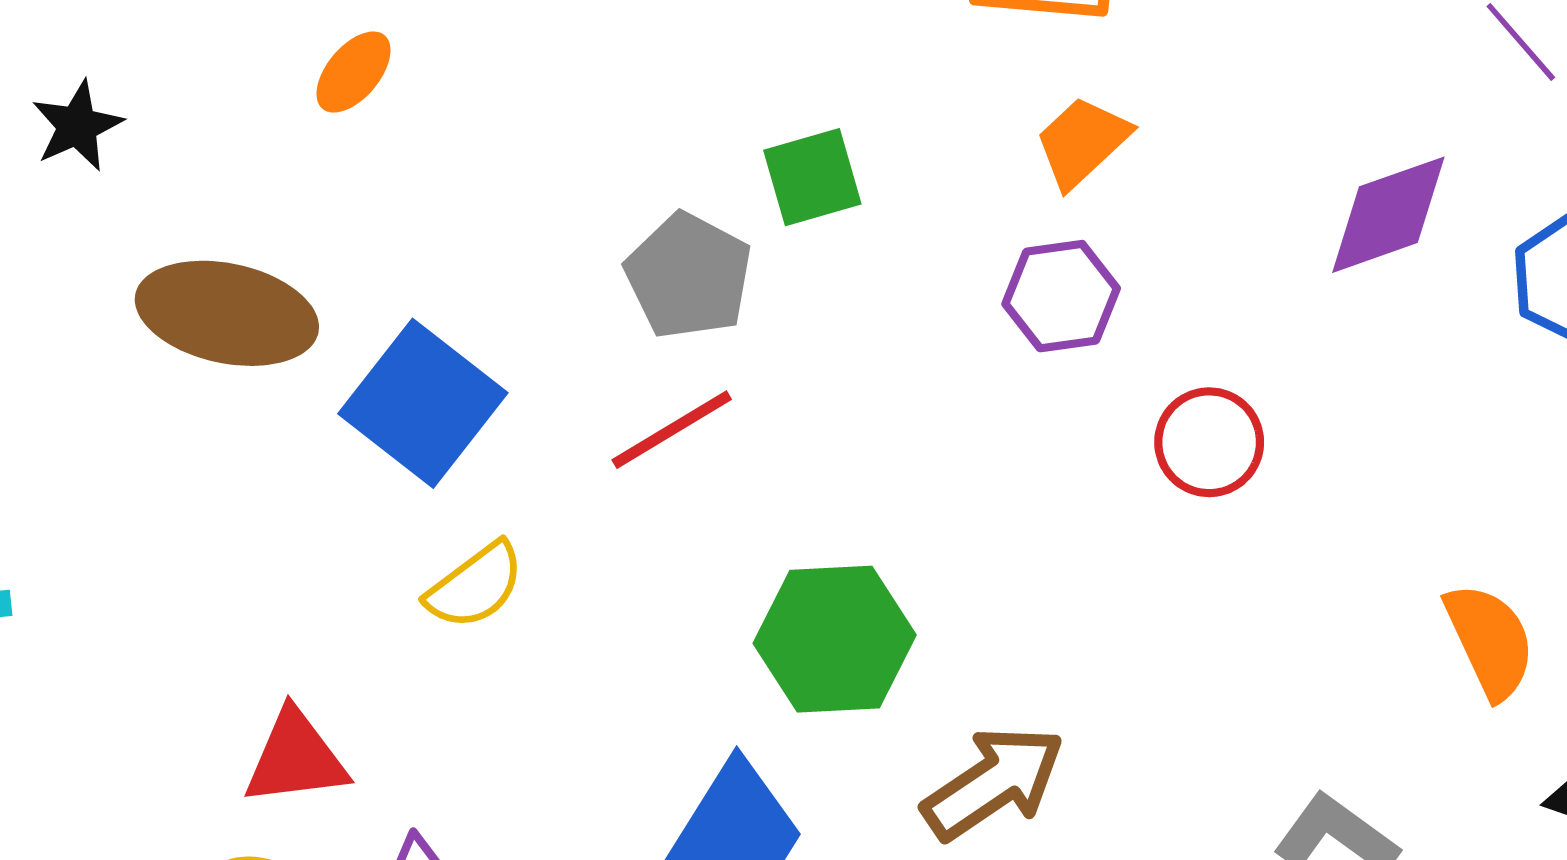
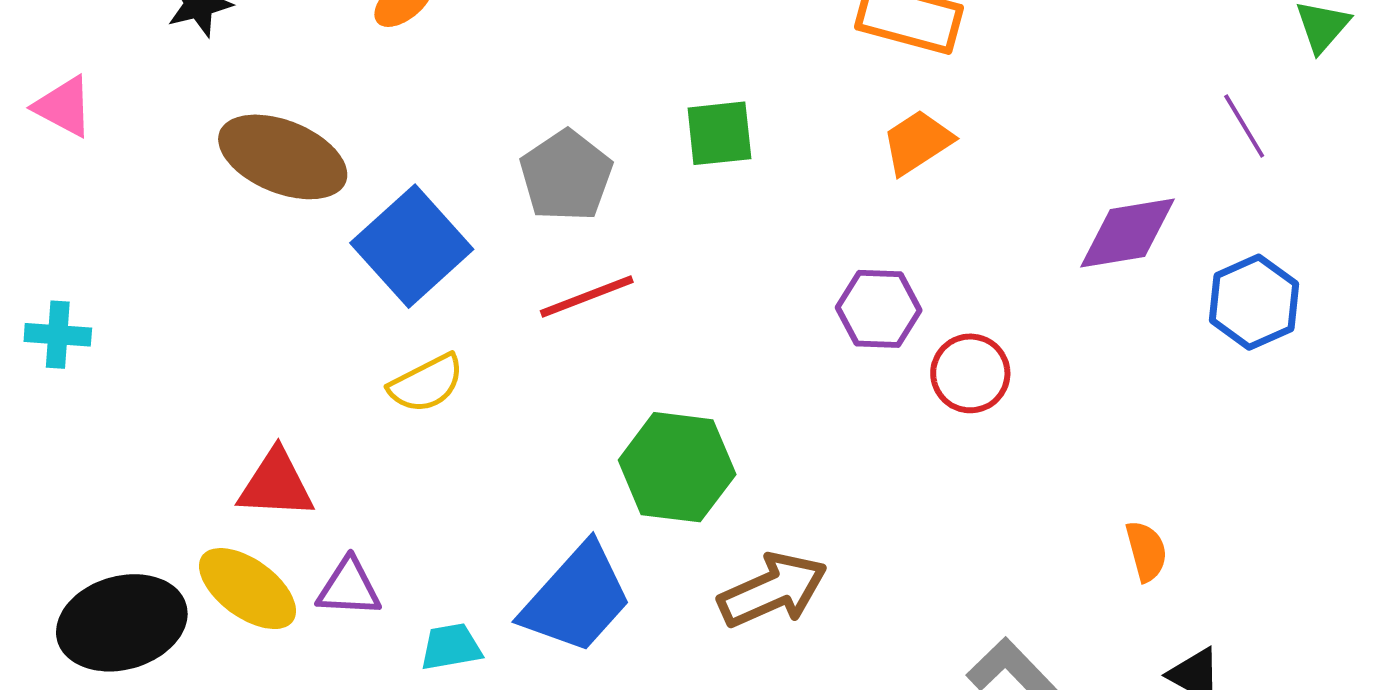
gray pentagon: (689, 276) -> (566, 176), moved
purple hexagon: (1061, 296) -> (879, 309), moved
orange semicircle: (1490, 641) -> (1146, 551), size x0.7

